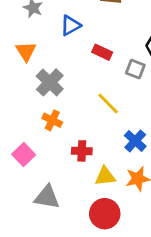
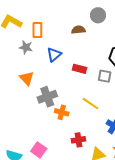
gray cross: (50, 82) -> (47, 97), turned 36
orange cross: (52, 120) -> (62, 112), moved

